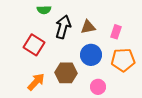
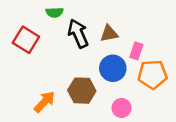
black arrow: (63, 27) -> (78, 34), turned -40
pink rectangle: (116, 32) -> (136, 51), moved
red square: (34, 45) -> (26, 40), moved

